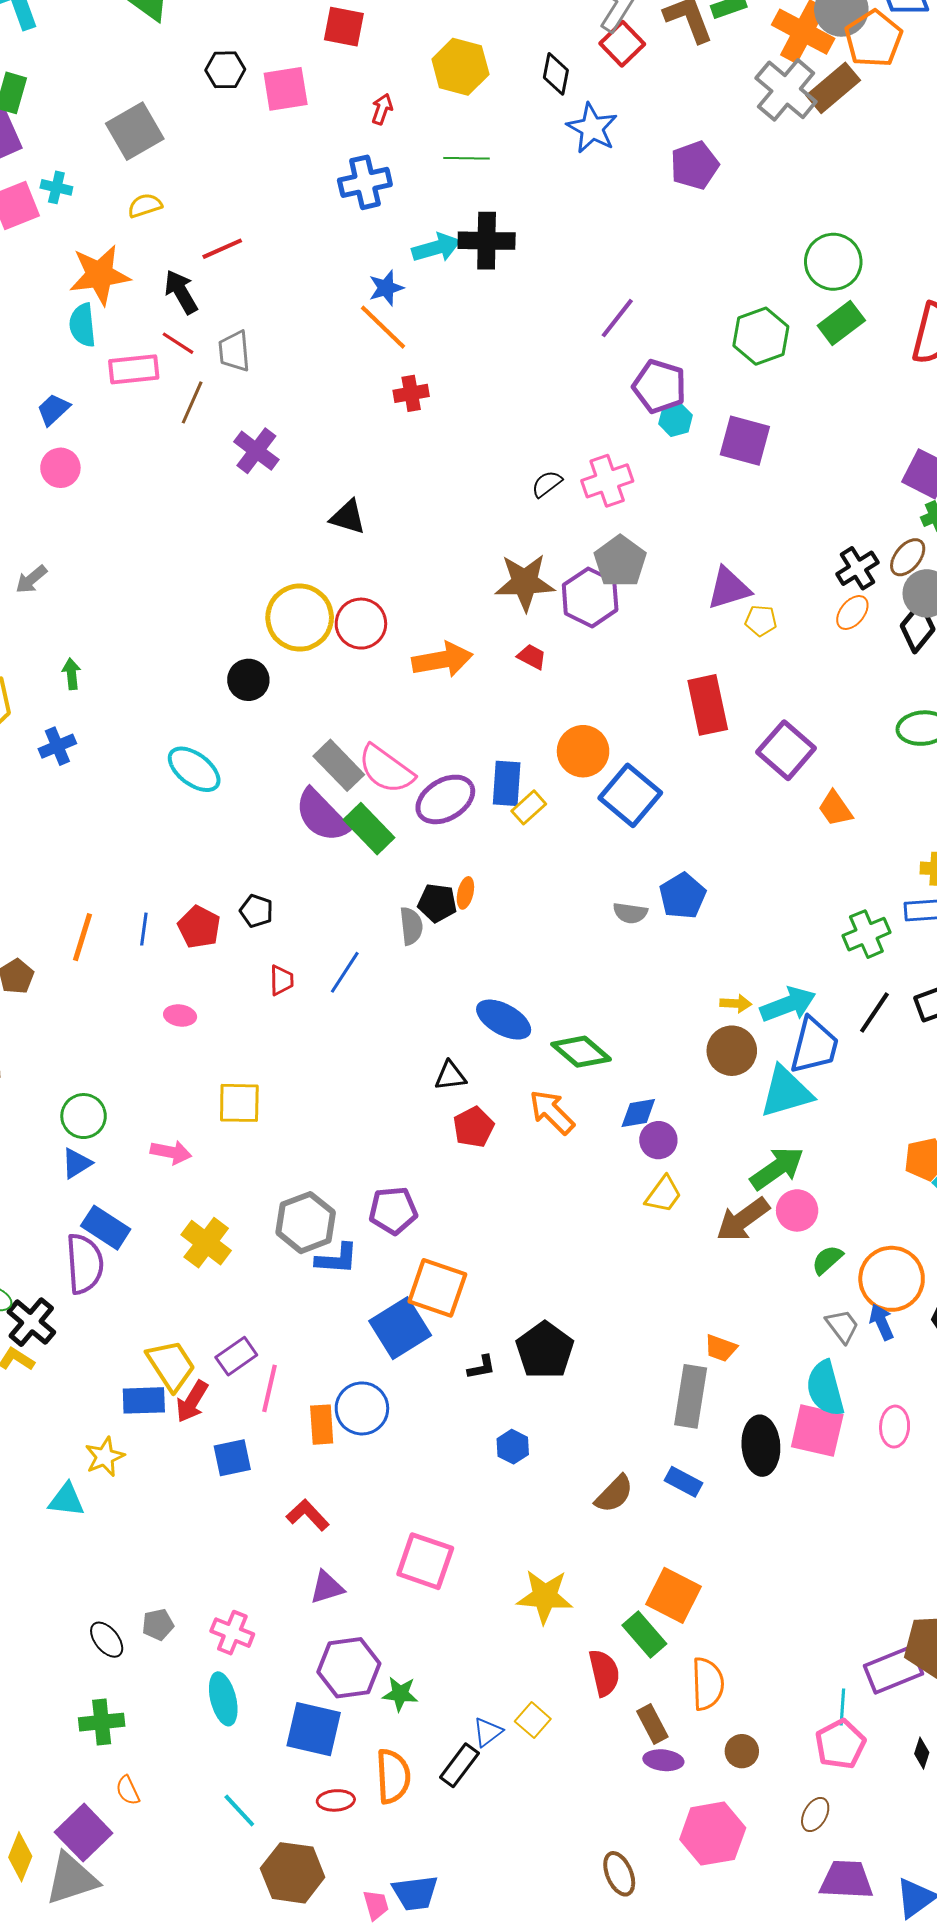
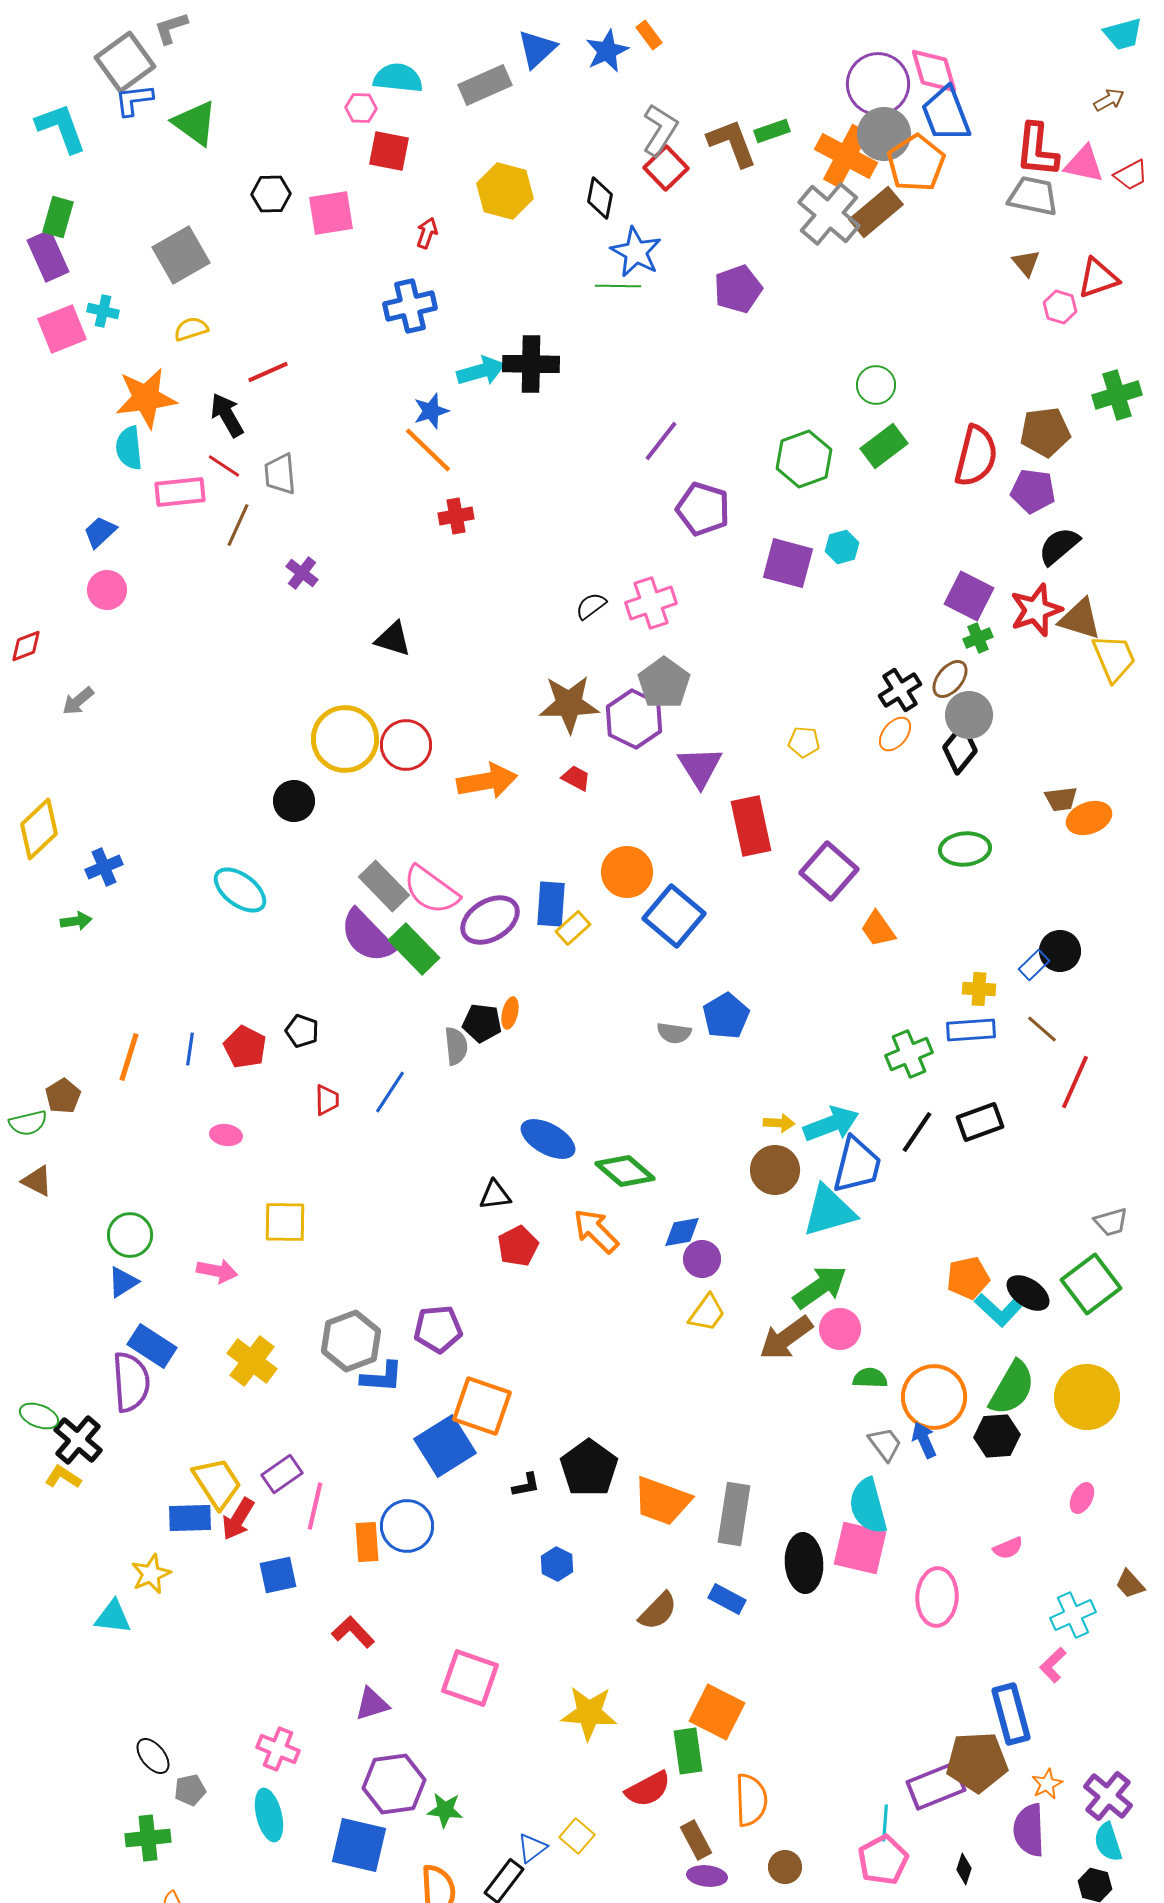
green line: (466, 158) -> (618, 286), moved
green circle: (833, 262) -> (876, 385), size x0.7
cyan hexagon: (675, 420) -> (842, 547), moved
purple cross: (256, 451) -> (302, 573), size x0.7
purple triangle: (729, 588) -> (700, 767), moved, turned -45
green arrow: (71, 674) -> (76, 921), moved, turned 88
green semicircle: (827, 1260) -> (870, 1378), turned 44
orange trapezoid: (721, 1348) -> (662, 1501), moved, size x1.8
pink ellipse: (895, 1427) -> (937, 1597), moved, size x1.4
gray pentagon: (158, 1625) -> (190, 1790), moved
green rectangle: (644, 1635) -> (688, 1751), turned 33
red semicircle: (604, 1673) -> (648, 1789), turned 75

